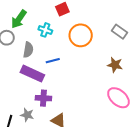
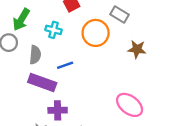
gray rectangle: (119, 32) -> (119, 14), moved
brown star: (115, 65) -> (137, 49), moved
pink ellipse: (118, 98) -> (130, 105), moved

